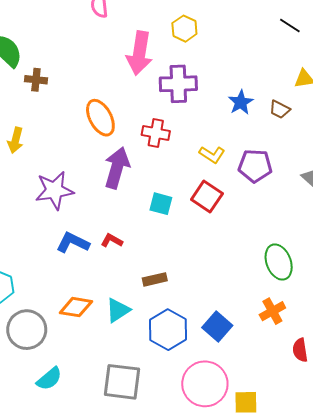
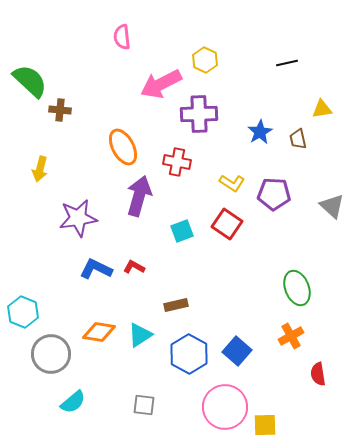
black line: (290, 26) -> (287, 63), moved, turned -45
pink arrow: (139, 53) -> (161, 84), turned 54
brown trapezoid: (280, 109) -> (298, 139), turned 50
cyan square: (161, 204) -> (182, 231), turned -35
gray square: (122, 382) -> (144, 405), size x0.6

